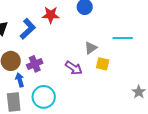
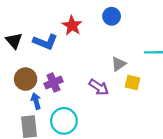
red star: (51, 15) -> (72, 26), turned 30
blue L-shape: (28, 29) -> (45, 42), turned 65

